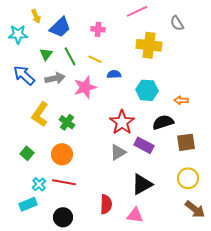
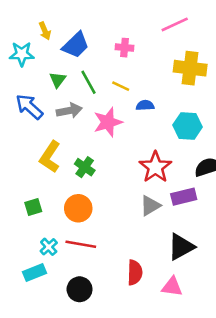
purple rectangle: (144, 145) -> (184, 197), turned -42
green square: (27, 153) -> (33, 207), turned 32

